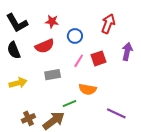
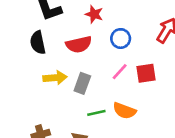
gray rectangle: (53, 75) -> (82, 83), turned -70
yellow arrow: (18, 83) -> (55, 78), moved
green line: (70, 104) -> (96, 113), moved

